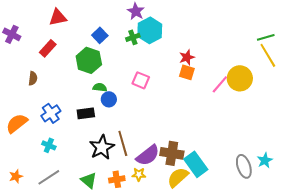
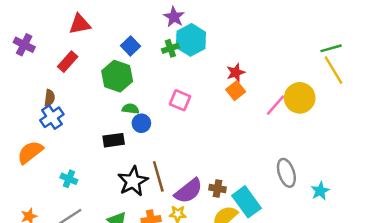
orange square: (187, 72) -> (236, 91), turned 35
blue cross: (51, 113) -> (52, 117), moved
brown cross: (172, 153) -> (218, 189), size x0.6
cyan star: (265, 160) -> (320, 191), moved
gray ellipse: (244, 166) -> (286, 173), moved

